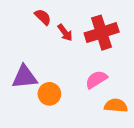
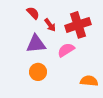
purple triangle: (25, 77) -> (36, 44), moved
pink semicircle: (96, 80) -> (66, 50), moved

